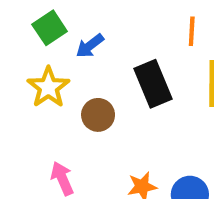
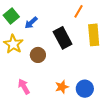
orange line: (192, 31) -> (78, 11), turned 32

